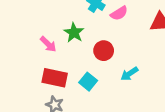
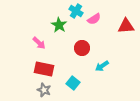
green star: (74, 33) -> (59, 25), moved
cyan square: (88, 82) -> (73, 83), moved

